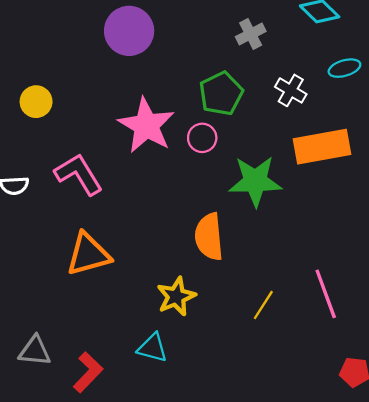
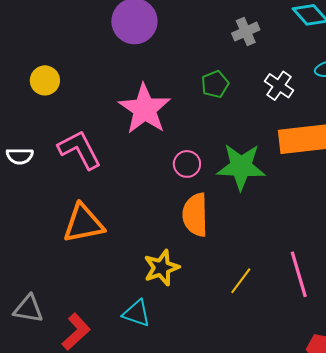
green pentagon: (221, 94) -> (215, 84), size x0.7
pink circle: (202, 138) -> (187, 164), moved

